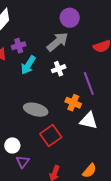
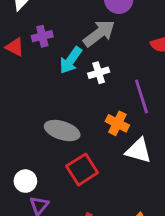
cyan arrow: (28, 65) -> (71, 60), moved

